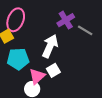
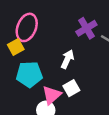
white arrow: (50, 46) -> (67, 59), size x0.7

